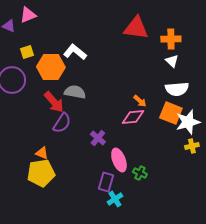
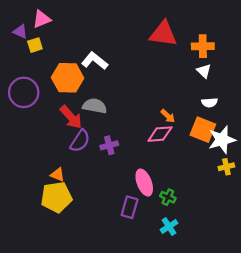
yellow square: (27, 52) -> (35, 45), moved
white semicircle: (177, 89) -> (210, 103), size x0.6
purple cross: (98, 138) -> (109, 145), moved, turned 35
cyan cross: (115, 199) -> (169, 226), moved

